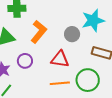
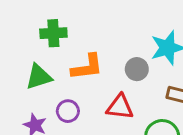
orange L-shape: (39, 32) -> (87, 67), turned 45

